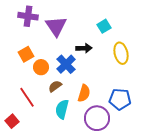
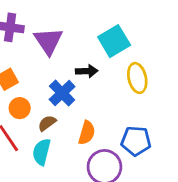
cyan square: (104, 26) -> (114, 41), size x1.6
orange circle: (41, 67) -> (20, 108), moved
cyan semicircle: (62, 109) -> (42, 152), moved

